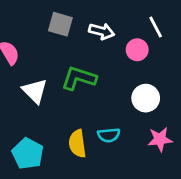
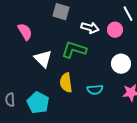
white arrow: (102, 31) -> (90, 28), moved
yellow semicircle: (77, 144) -> (66, 83), moved

